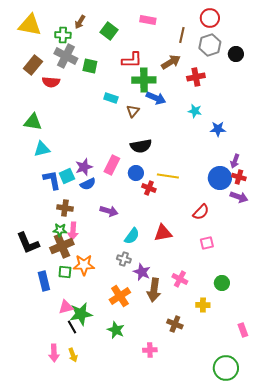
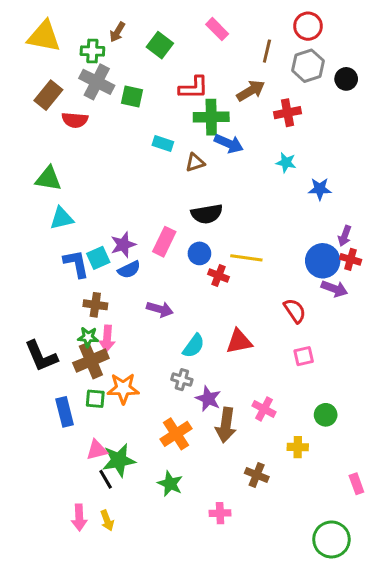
pink rectangle: (148, 20) -> (217, 29), turned 35
brown triangle: (133, 111) -> (195, 163), turned 32
purple arrow: (239, 197) -> (334, 289), moved
red semicircle: (201, 212) -> (295, 311), turned -78

